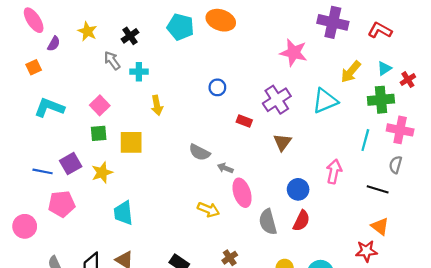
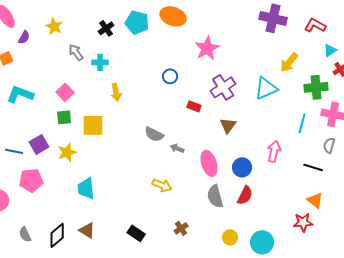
black cross: (130, 36) -> (106, 28), moved
pink star: (294, 53) -> (207, 48), moved, turned 30
cyan triangle: (384, 68) -> (330, 50), moved
pink ellipse: (242, 193) -> (209, 163), moved

